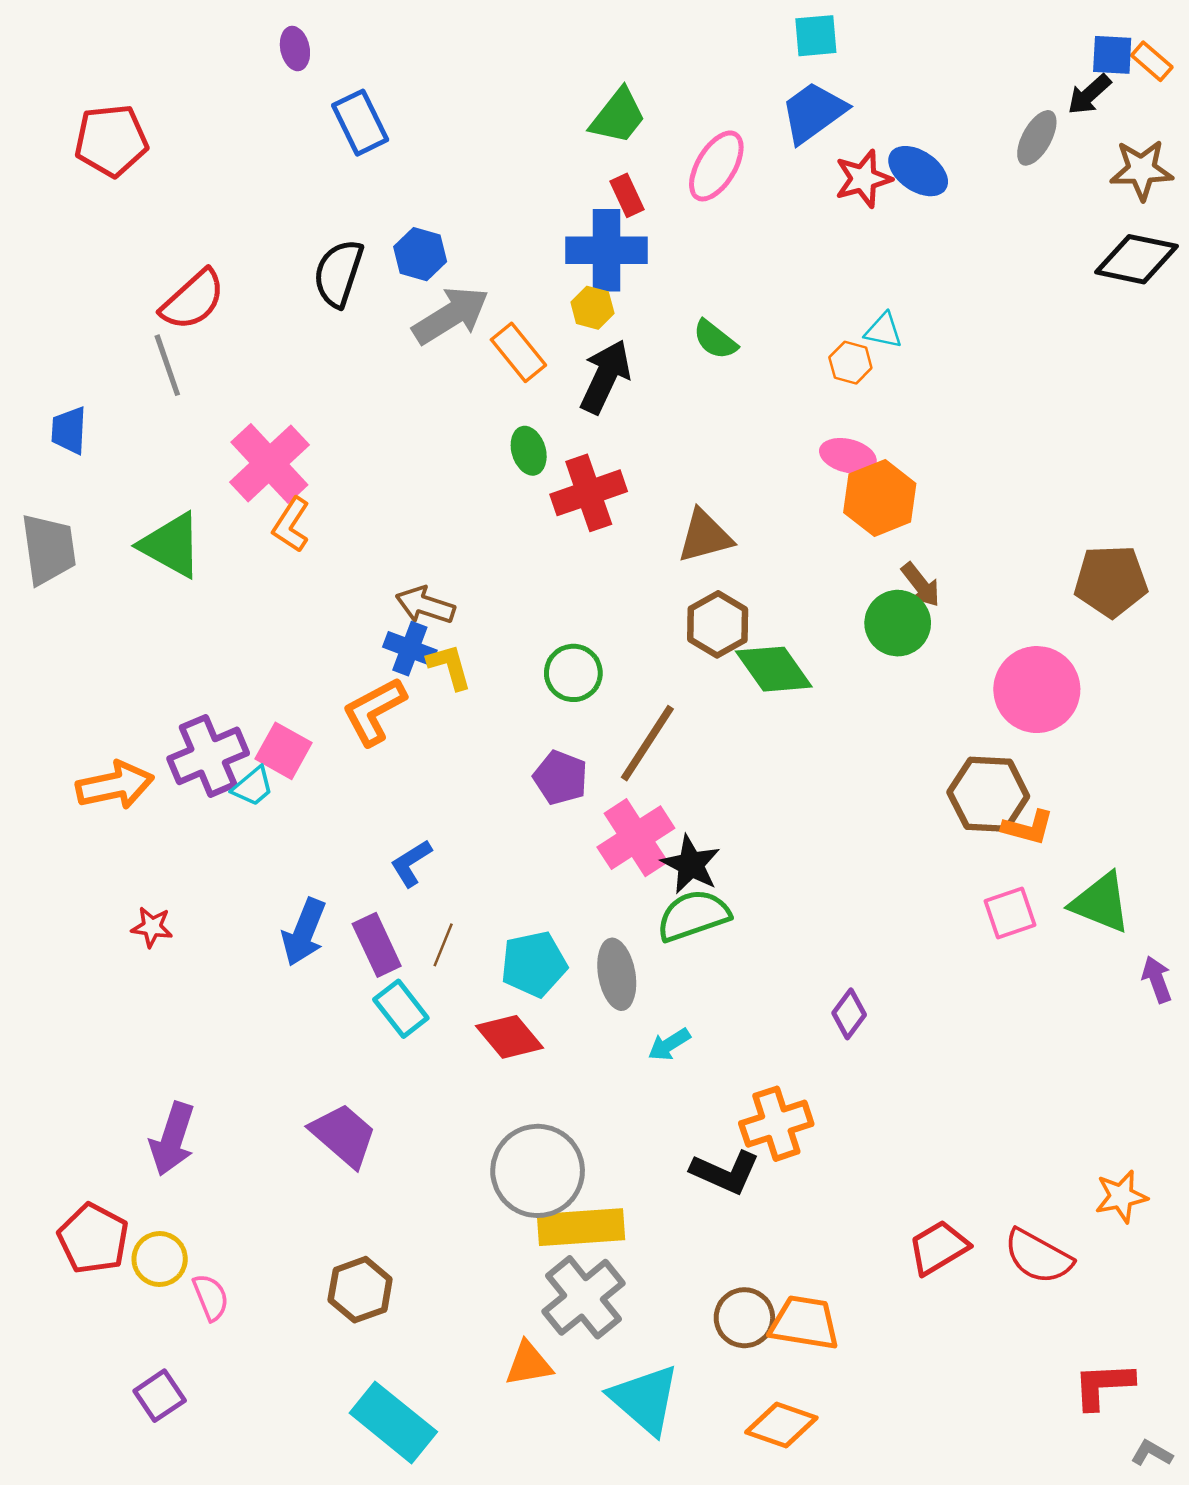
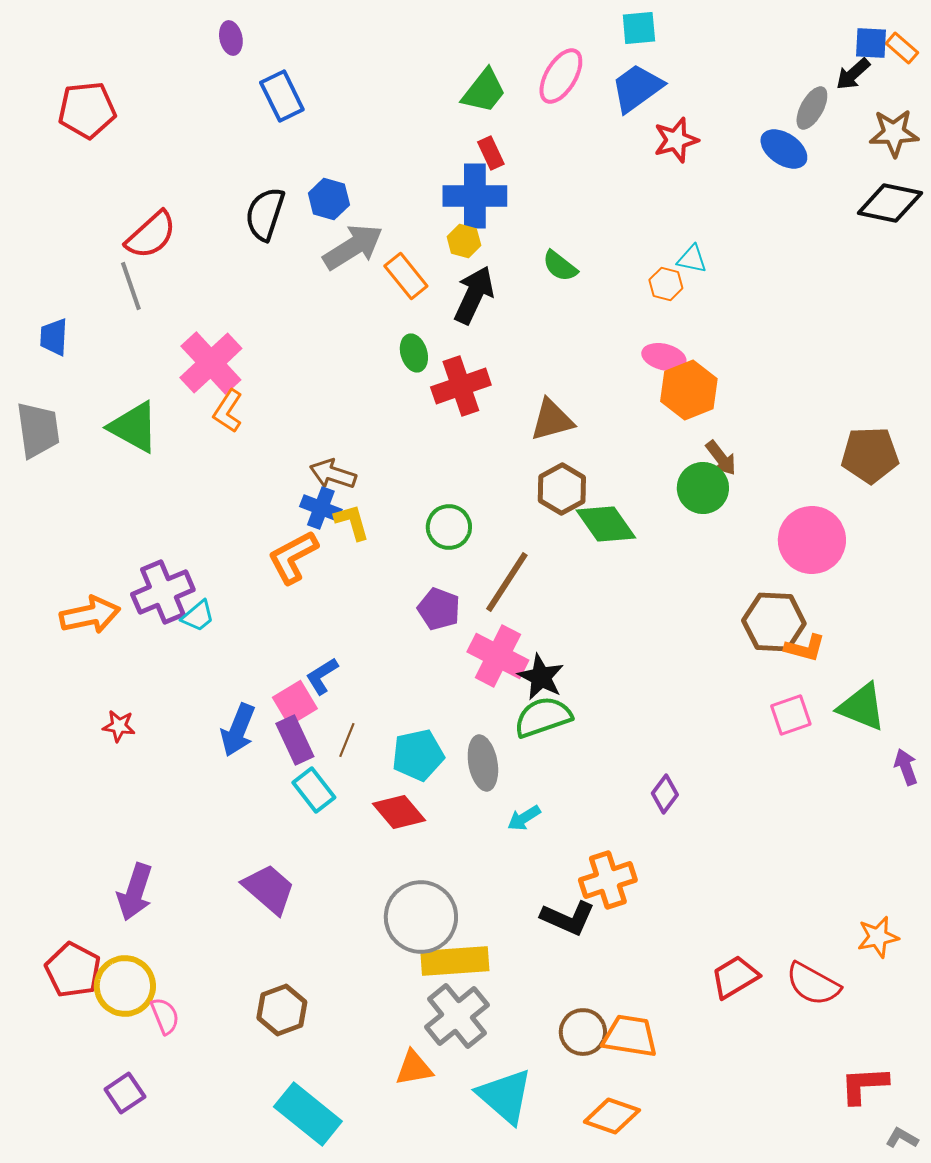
pink ellipse: (716, 166) -> (561, 76), moved
blue ellipse: (918, 171) -> (784, 149), moved
pink square: (283, 751) -> (295, 703), moved, turned 30
pink cross: (636, 838) -> (498, 656), turned -30
yellow circle: (160, 1259) -> (125, 986), size x1.4

